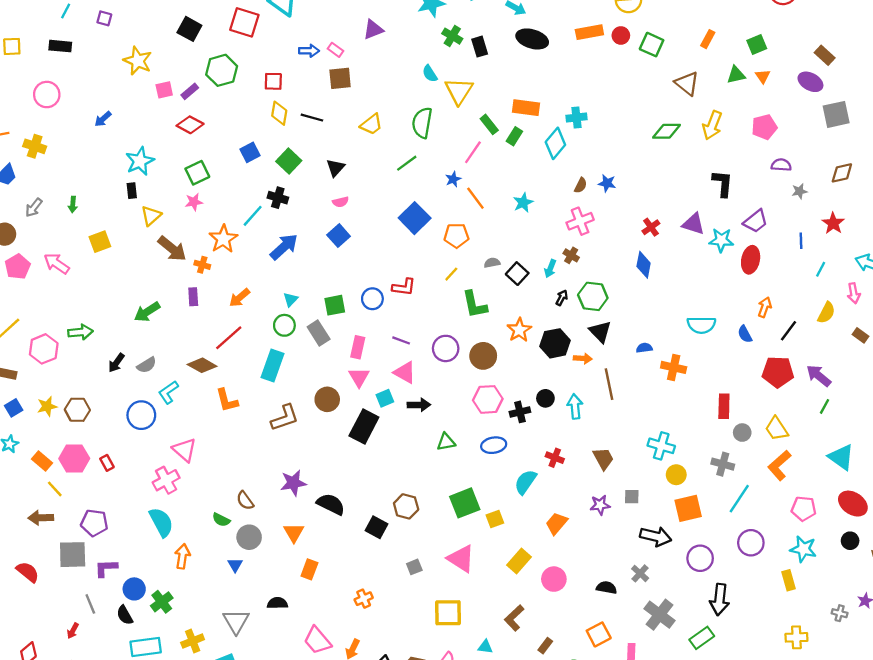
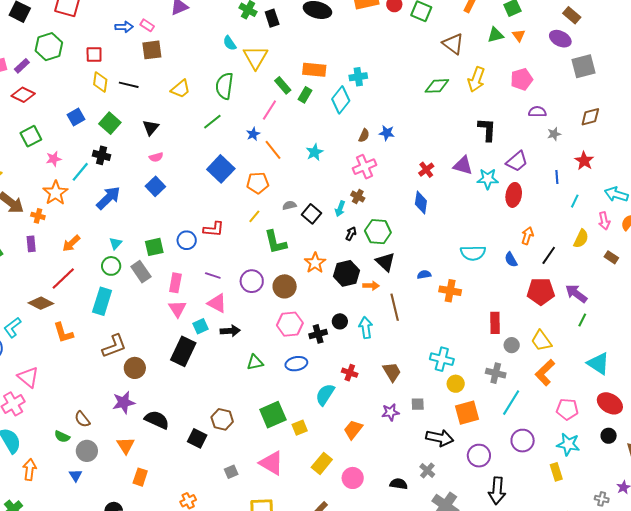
pink star: (194, 202) -> (54, 159), moved
brown circle: (327, 399) -> (135, 368), moved

